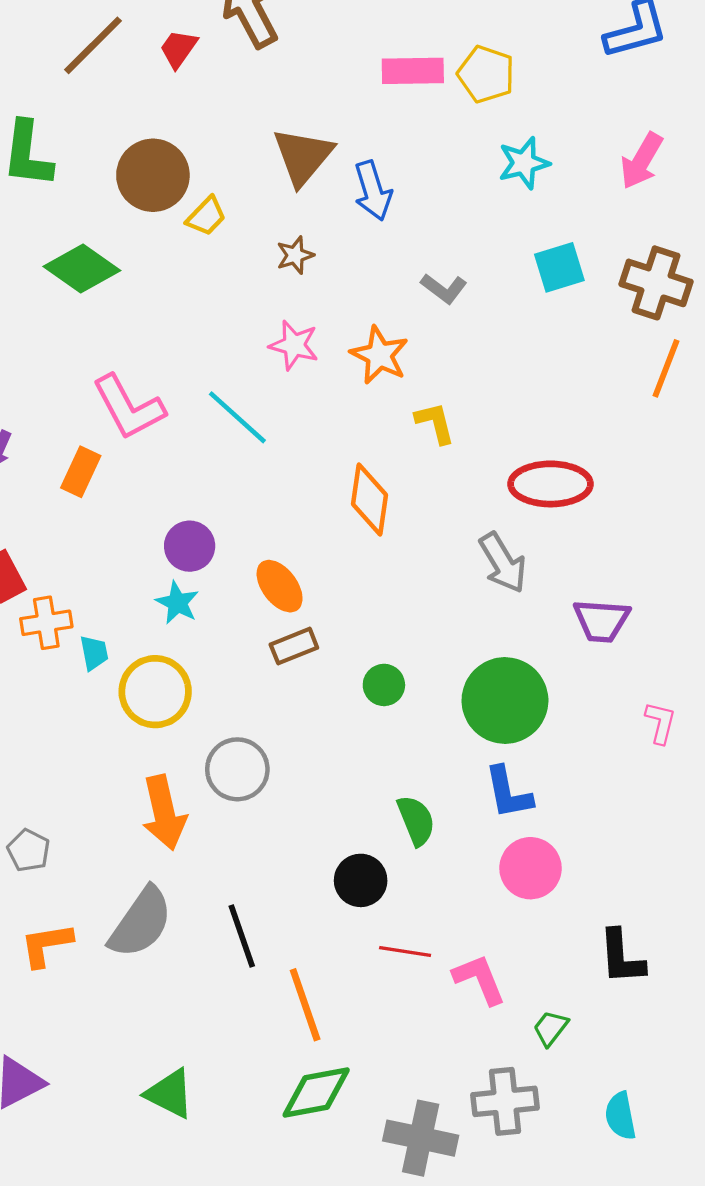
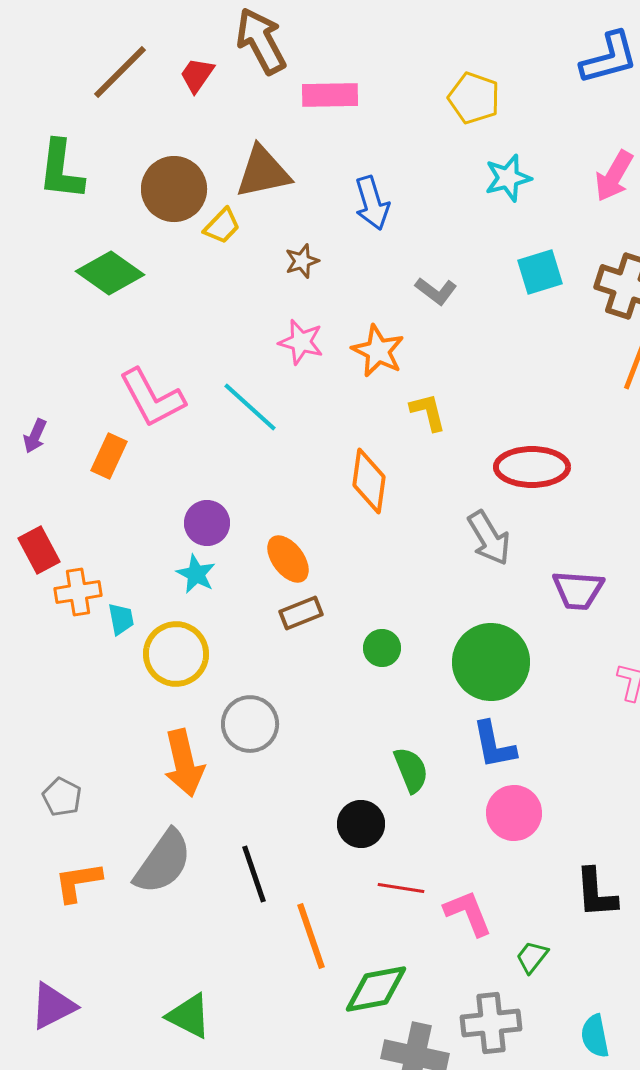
pink rectangle: (413, 71) -> (330, 95), moved
brown triangle: (303, 156) -> (263, 172), moved, turned 38
green diamond: (316, 1093) -> (376, 989), moved

